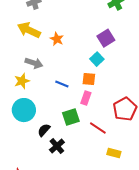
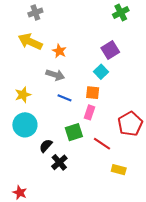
gray arrow: (34, 63) -> (55, 75), moved

